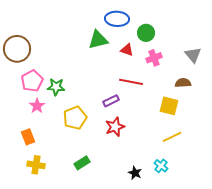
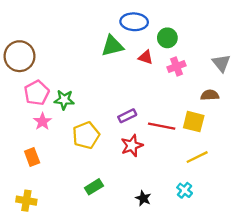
red line: (131, 82) -> (162, 126), moved
yellow cross: (36, 165) -> (26, 201), moved
black star: (135, 173) -> (143, 198), moved

